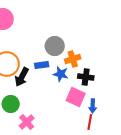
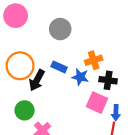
gray circle: (55, 46) -> (60, 29), moved
blue rectangle: (42, 65) -> (59, 67), turned 32

